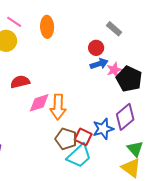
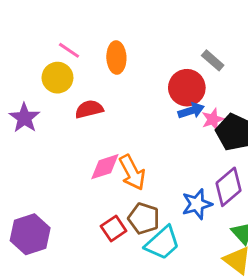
red circle: (96, 48) -> (187, 88), size x1.6
red semicircle: (20, 82) -> (89, 109), moved
orange arrow: (58, 107) -> (132, 172), turned -30
red square: (83, 137) -> (114, 229), moved, turned 30

